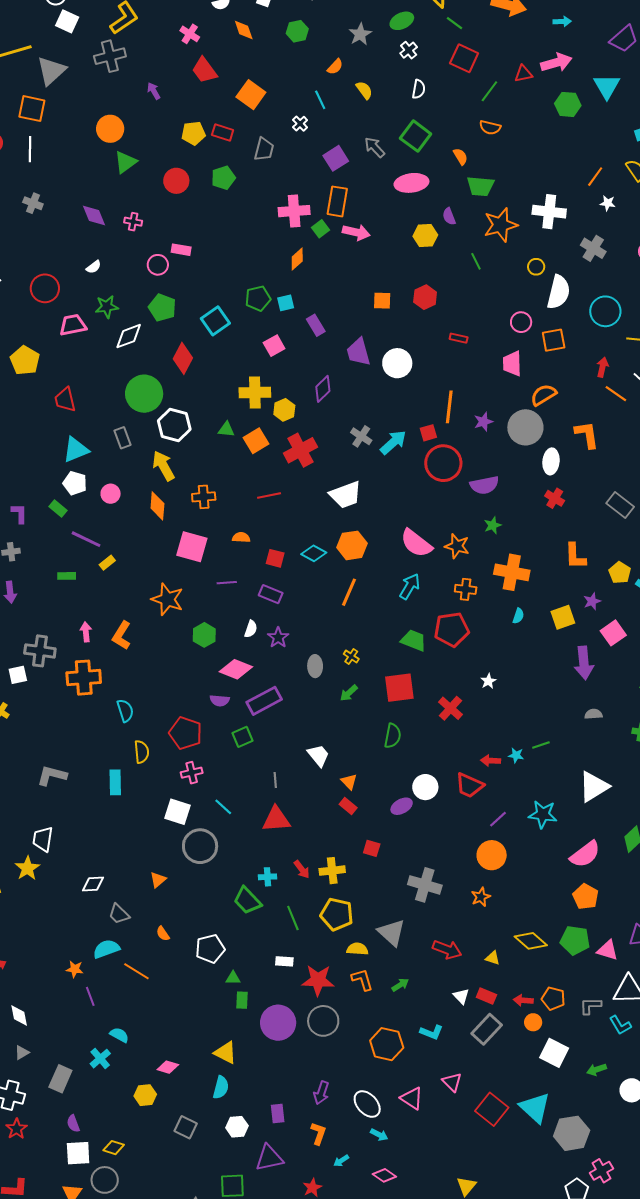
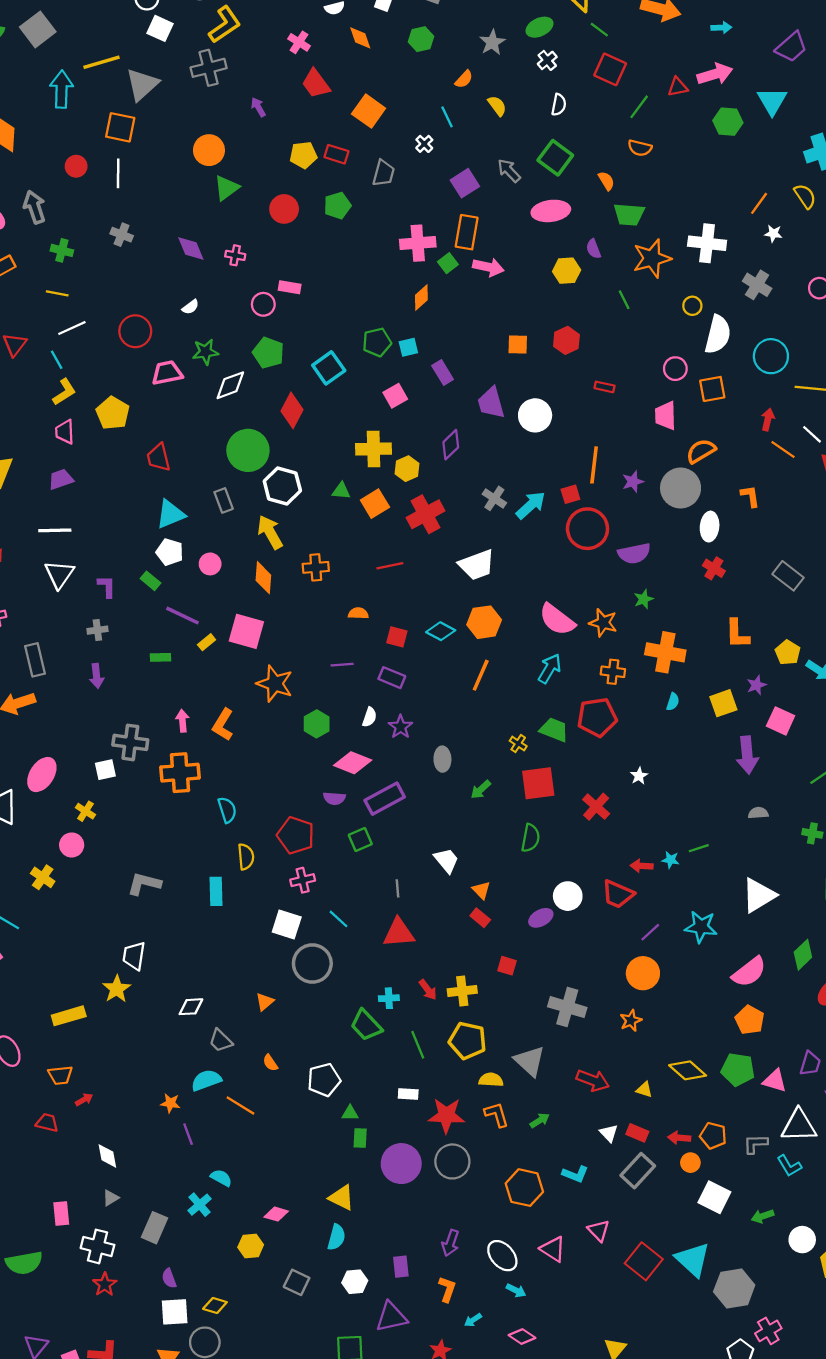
orange L-shape: (587, 435) -> (750, 496), size x0.7
pink square: (192, 547) -> (246, 631), moved
pink square: (613, 633) -> (781, 721), turned -30
yellow cross: (351, 656) -> (518, 744), moved

